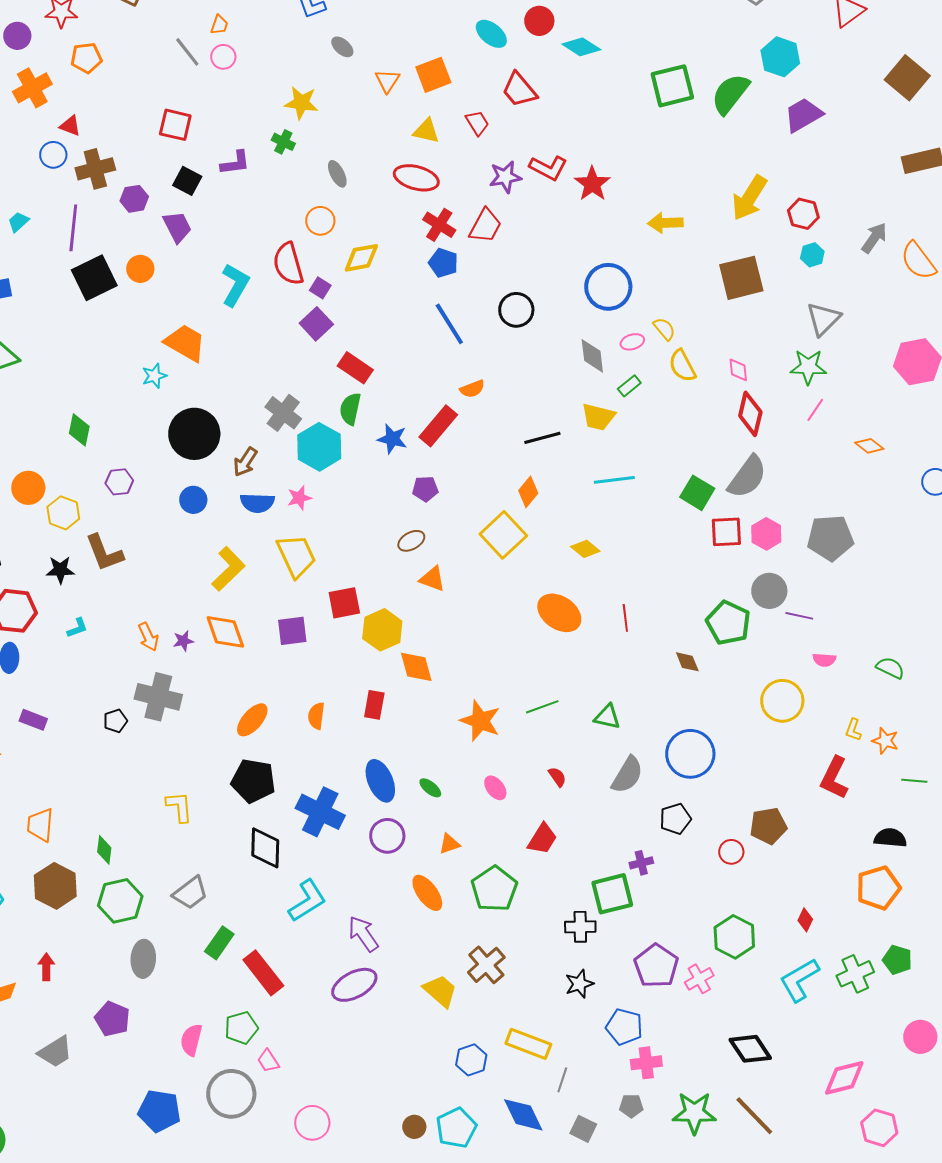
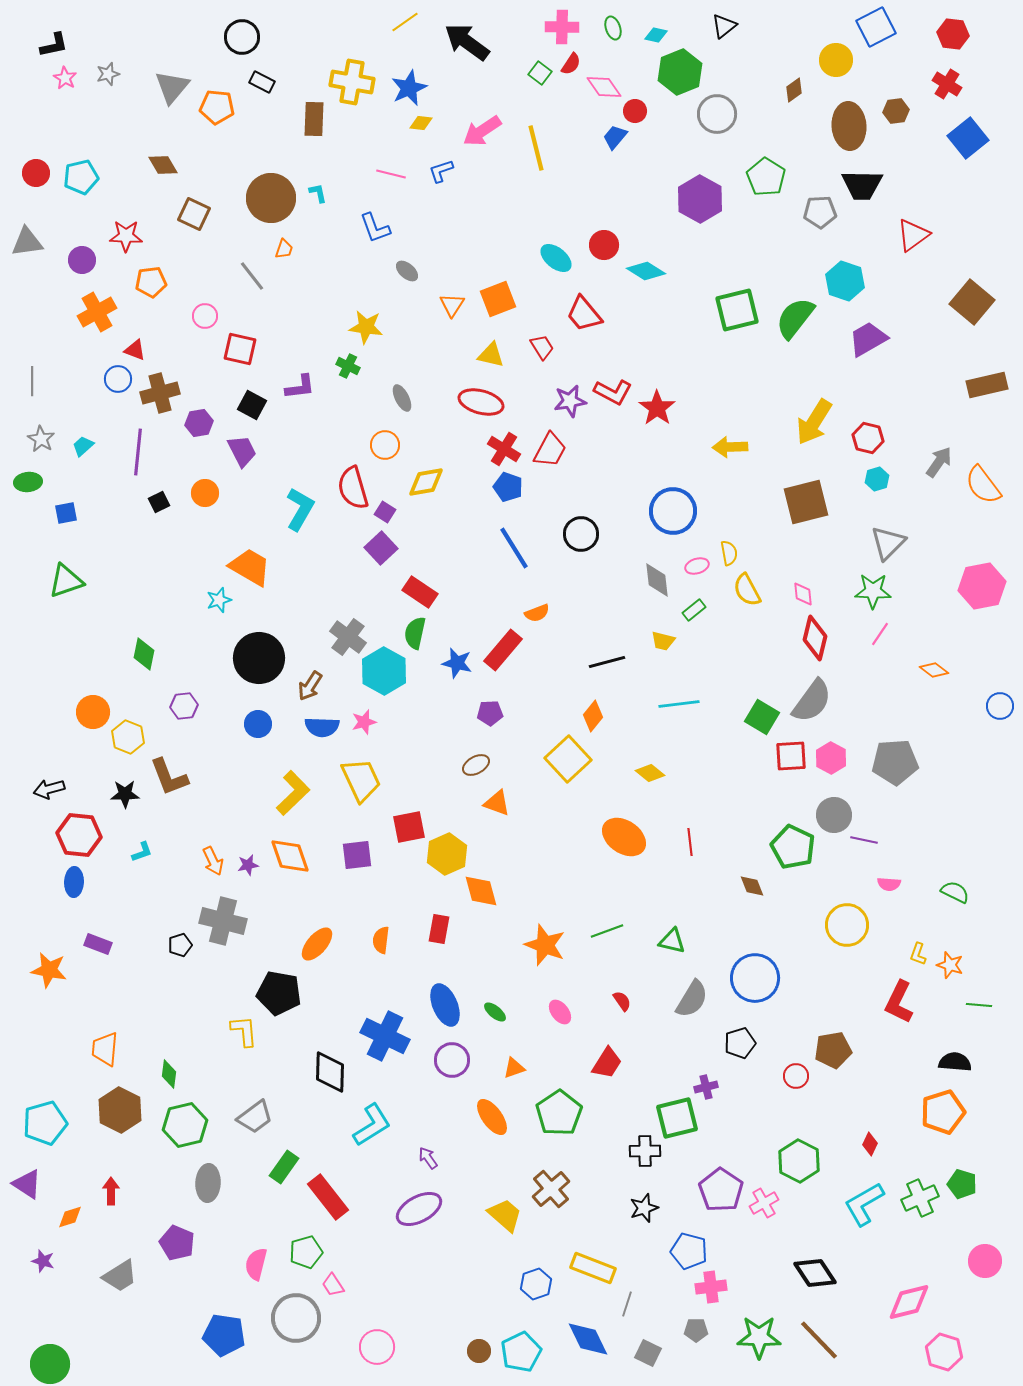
pink circle: (223, 57) -> (205, 316), moved
black square: (94, 278) -> (159, 502), size x0.5
yellow semicircle: (664, 329) -> (729, 553), turned 30
yellow trapezoid: (598, 417) -> (663, 641), size x0.7
black pentagon: (253, 781) -> (279, 993), moved
purple arrow: (363, 934) -> (428, 1158), size x0.6

